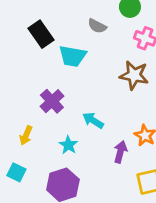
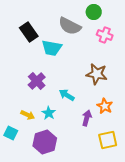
gray semicircle: (97, 26) -> (70, 26), size x1.6
brown star: (134, 75) -> (97, 74), moved
yellow arrow: (26, 135) -> (28, 115), moved, turned -88

